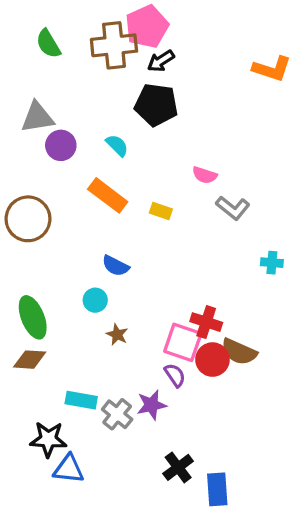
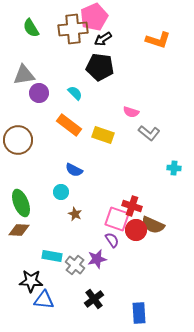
orange L-shape: (272, 69) -> (158, 40), moved
yellow rectangle: (161, 211) -> (103, 135), size x1.5
black cross: (178, 467) -> (94, 299), moved

